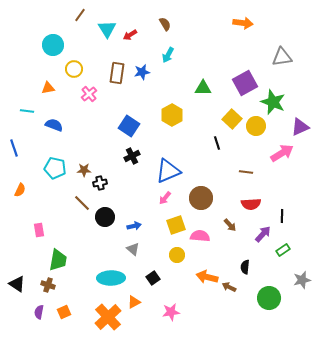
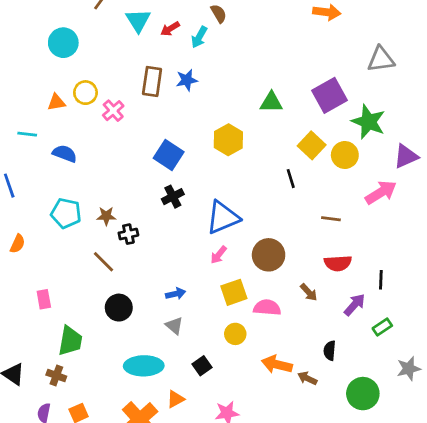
cyan arrow: (168, 55) -> (199, 37), moved
yellow circle: (74, 69) -> (85, 93), moved
black circle: (105, 217) -> (119, 308), moved

